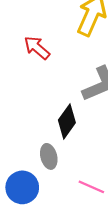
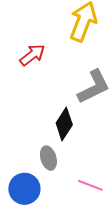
red arrow: (37, 48) -> (32, 55), turned 104

